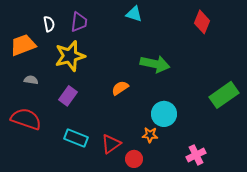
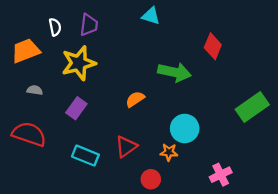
red diamond: (202, 22) -> (213, 46), moved
red triangle: (111, 144) -> (126, 147), moved

